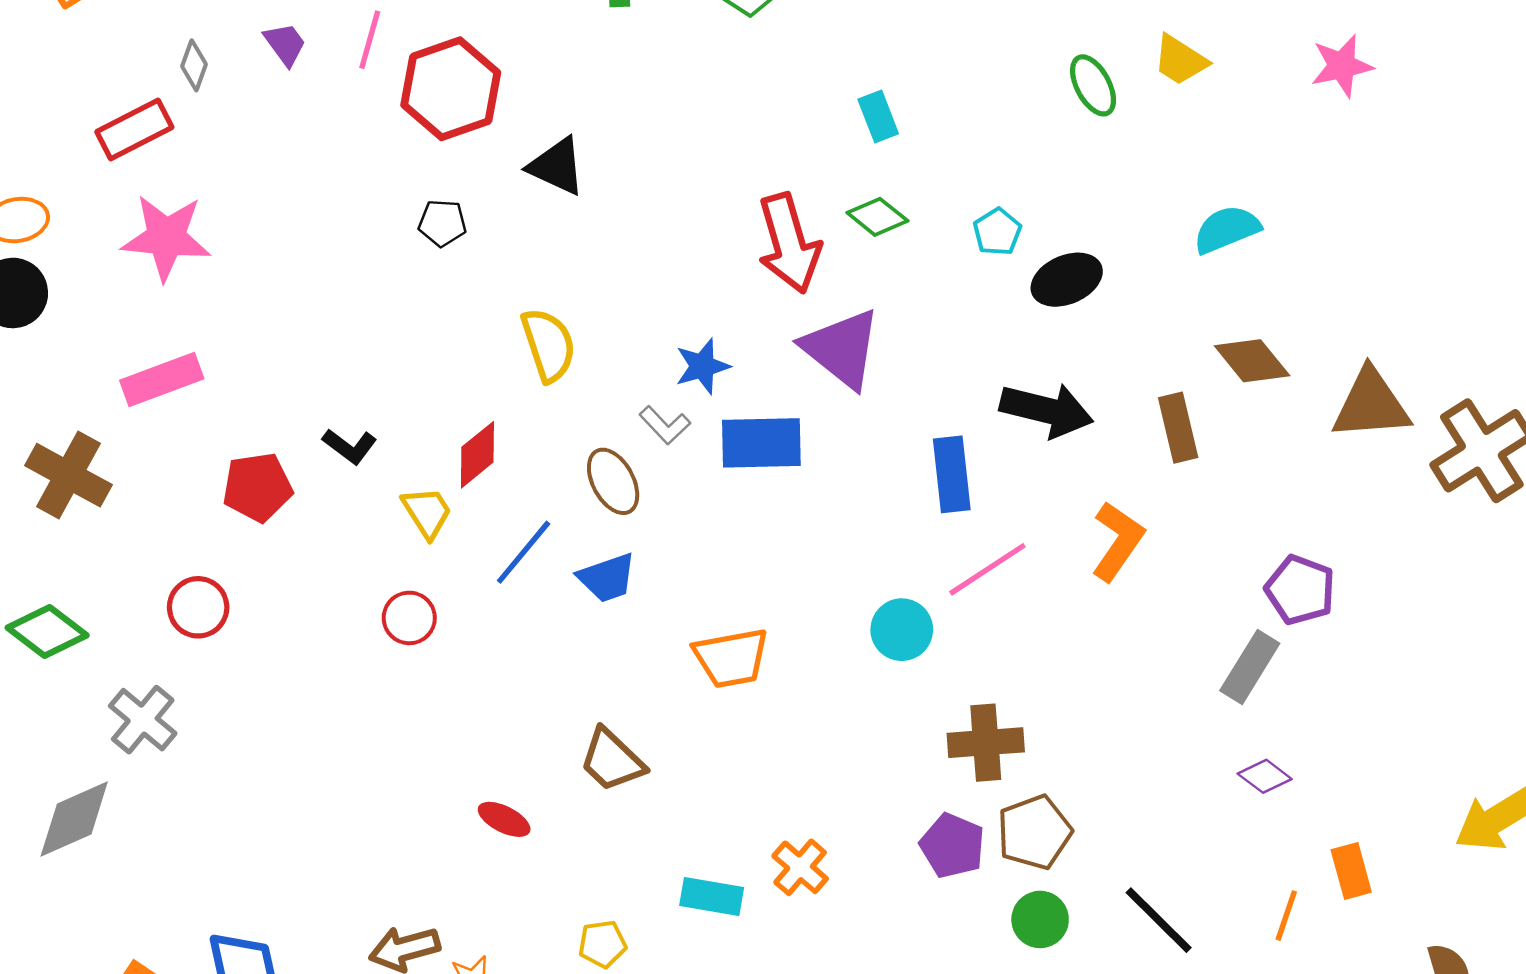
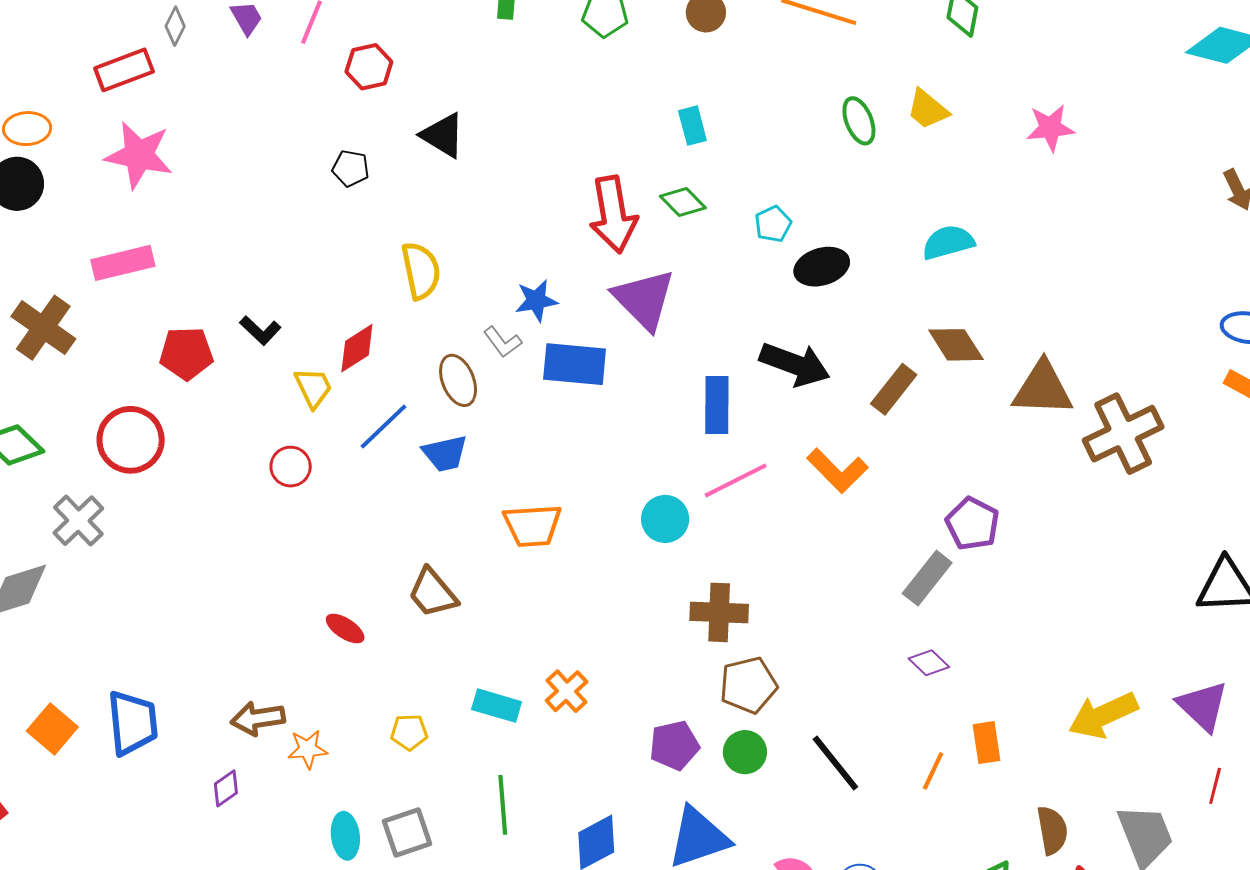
red hexagon: (451, 89) -> (369, 67), size x0.6
brown rectangle: (1178, 428) -> (894, 389), turned 45
orange L-shape: (1118, 541) -> (837, 471), turned 94
red circle: (198, 607) -> (131, 440), size x1.4
purple pentagon: (952, 846) -> (674, 745), moved, turned 30

